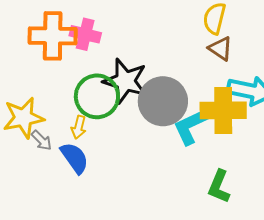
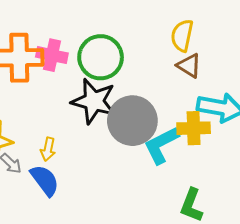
green circle: (97, 96) -> (101, 57), moved
yellow cross: (223, 110) -> (194, 128), size x0.7

